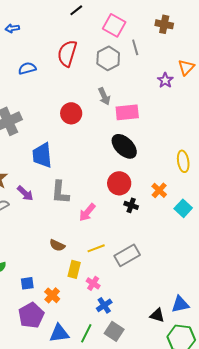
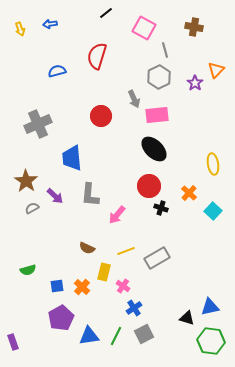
blue arrow: (12, 28) -> (50, 24), moved
gray hexagon: (108, 58) -> (159, 77), moved
orange cross: (52, 295) -> (82, 287), moved
gray square: (114, 331) -> (144, 334), turned 30

